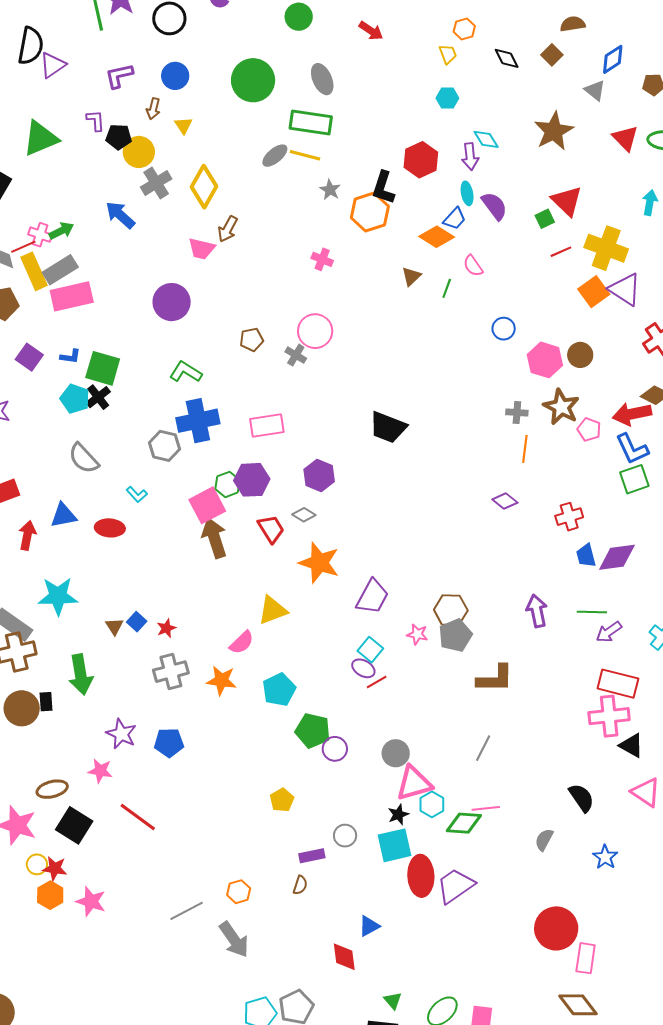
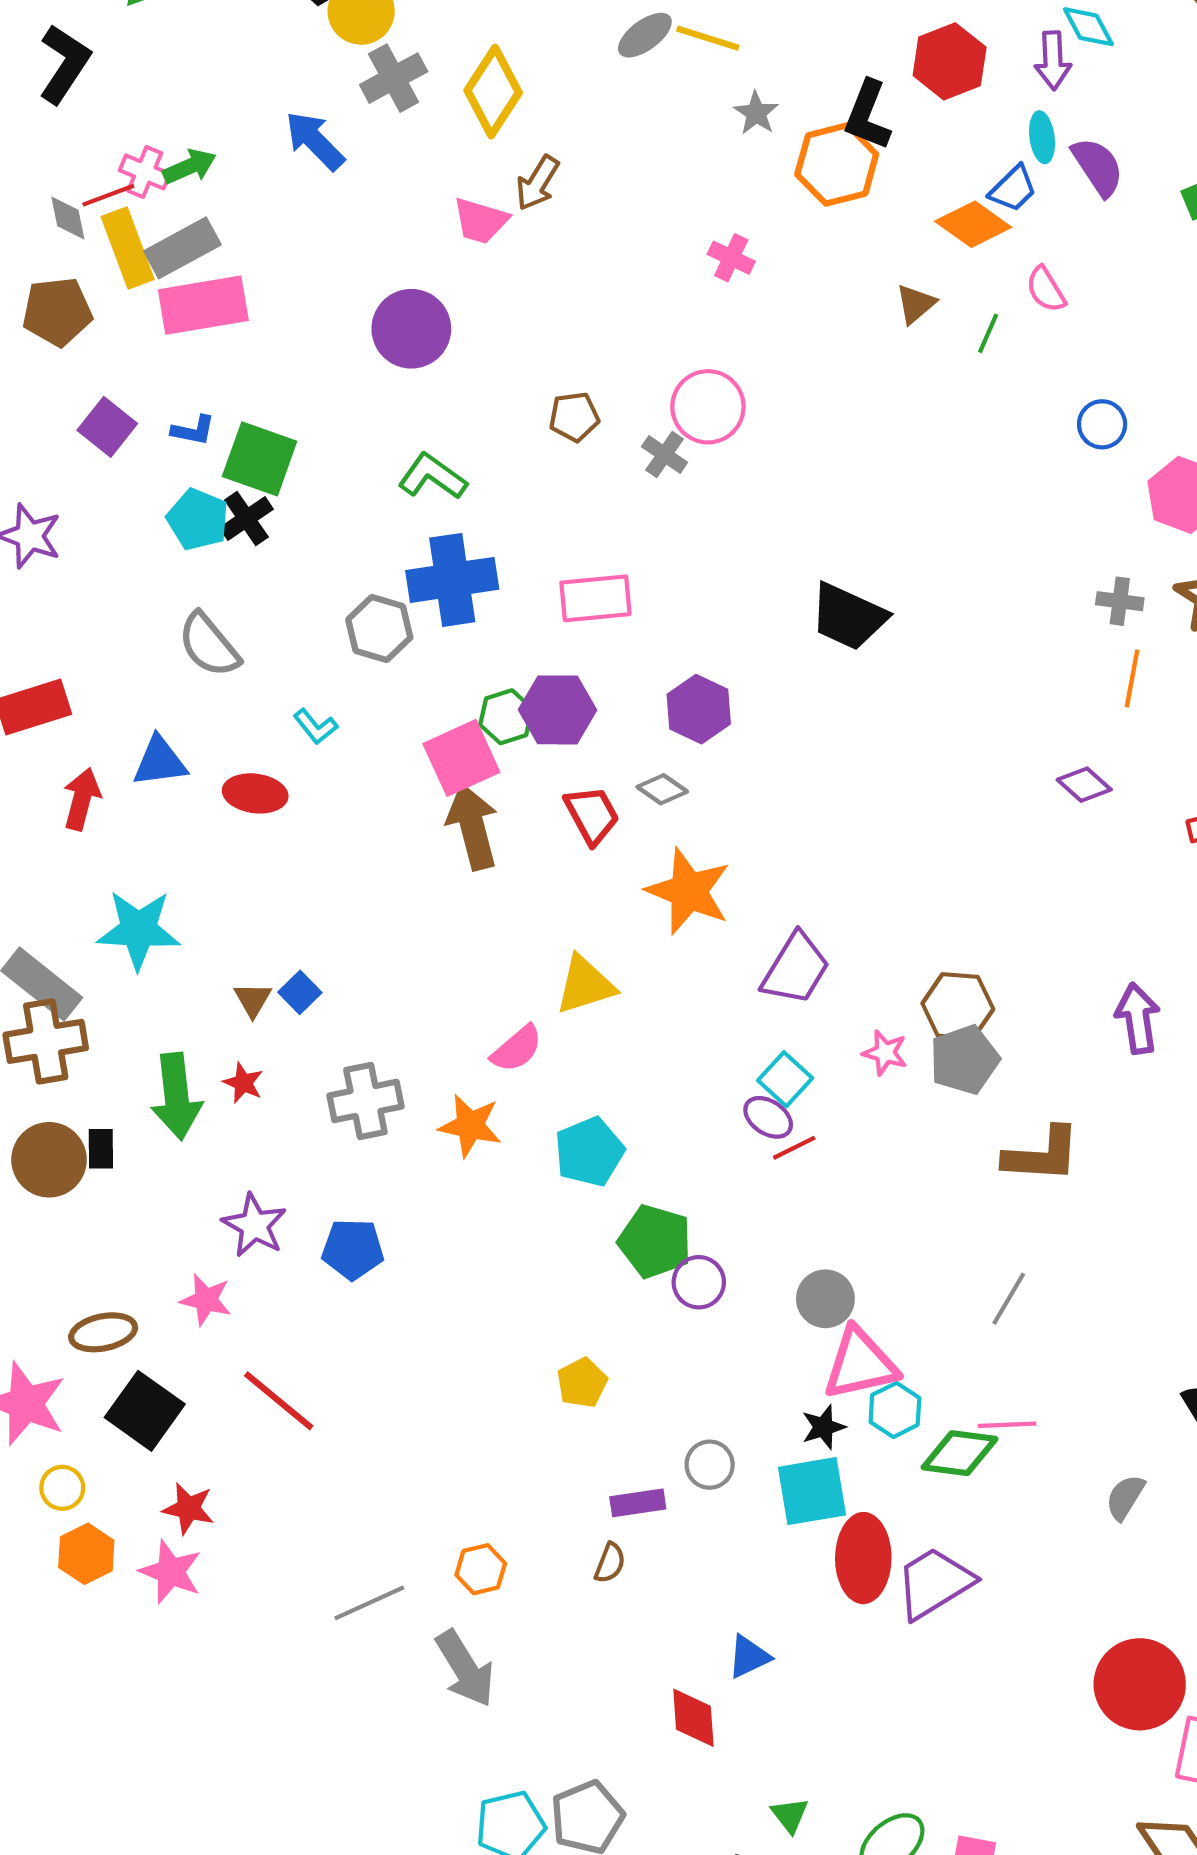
red star: (166, 628) -> (243, 1083), moved, turned -30
red star: (55, 868) -> (188, 1509), moved

